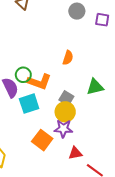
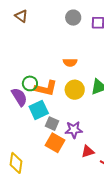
orange semicircle: (68, 58) -> (70, 62), turned 80
gray square: (66, 98) -> (52, 124), moved
yellow circle: (65, 112) -> (75, 90), moved

